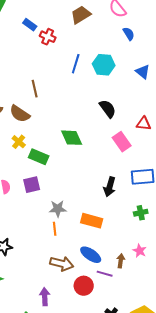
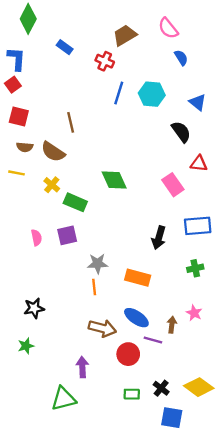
red cross: (48, 37) -> (105, 61), moved
black semicircle: (108, 109) -> (181, 132), moved

